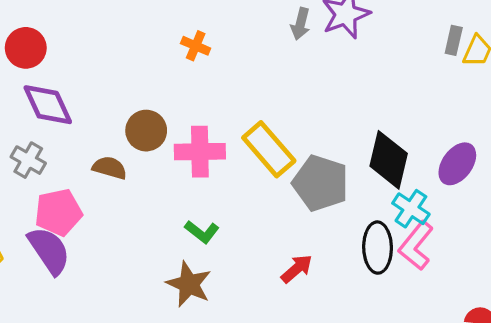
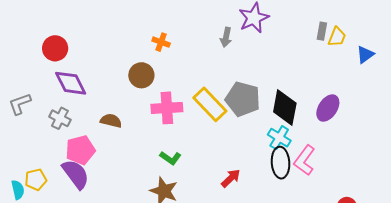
gray arrow: (300, 24) -> (226, 37), moved
brown circle: (146, 131) -> (141, 75), moved
gray pentagon: (321, 183) -> (243, 99), moved
cyan cross: (411, 209) -> (279, 138), moved

